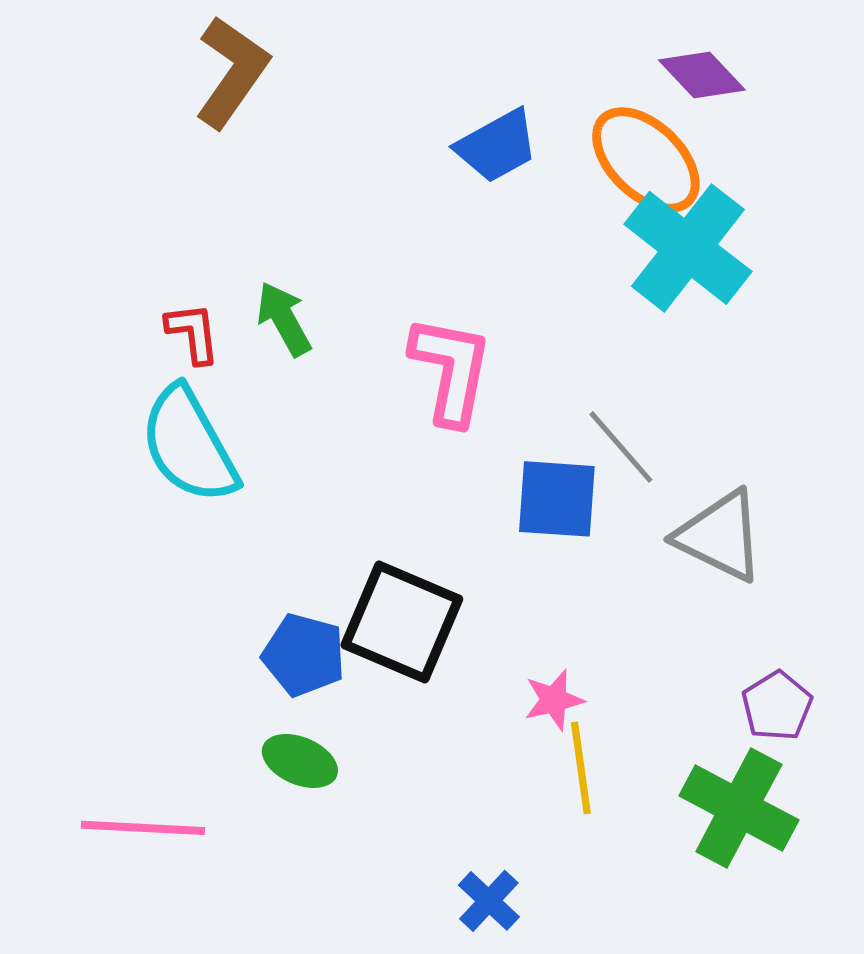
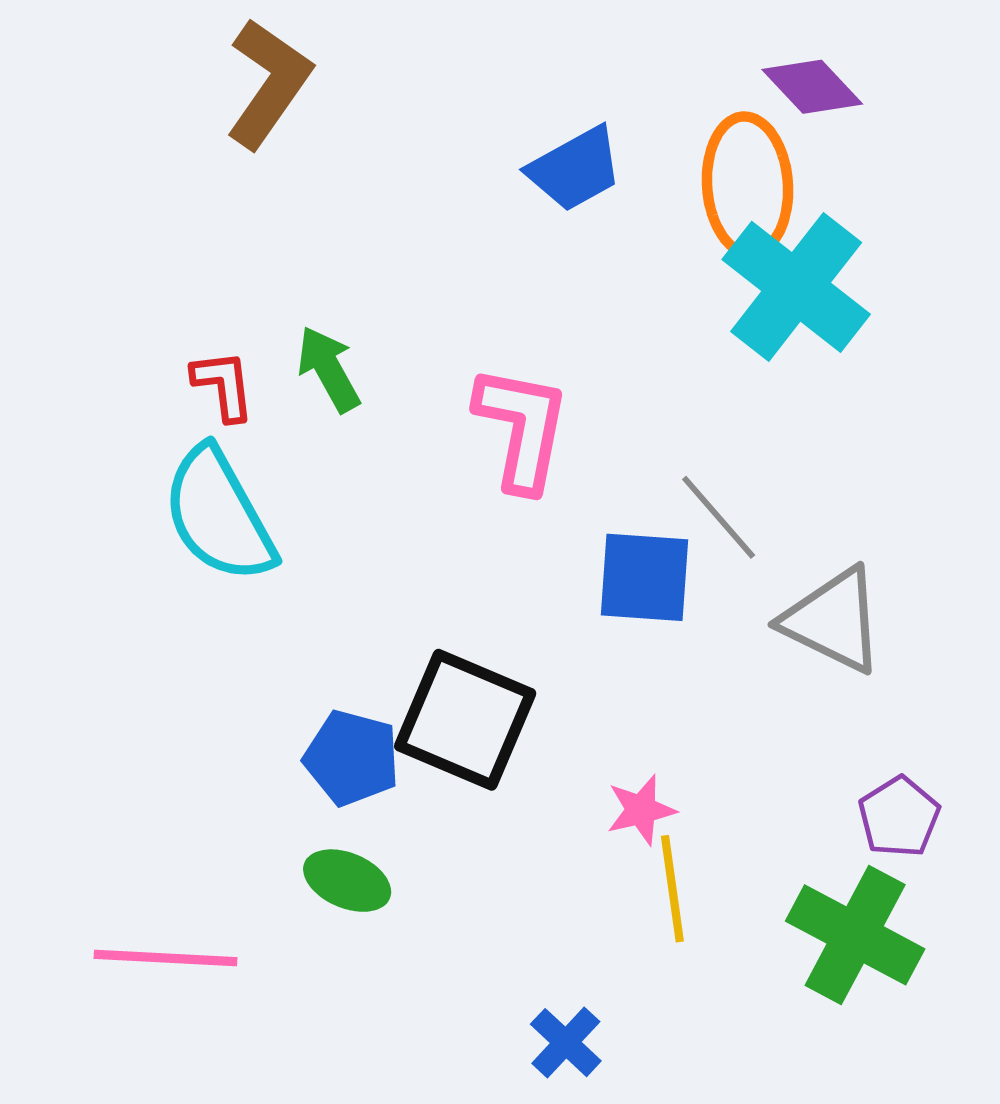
orange ellipse: (646, 160) -> (747, 185), turned 42

